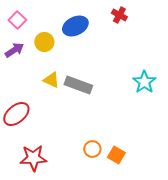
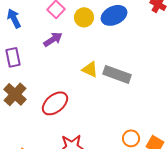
yellow circle: (44, 42) -> (84, 17), moved

